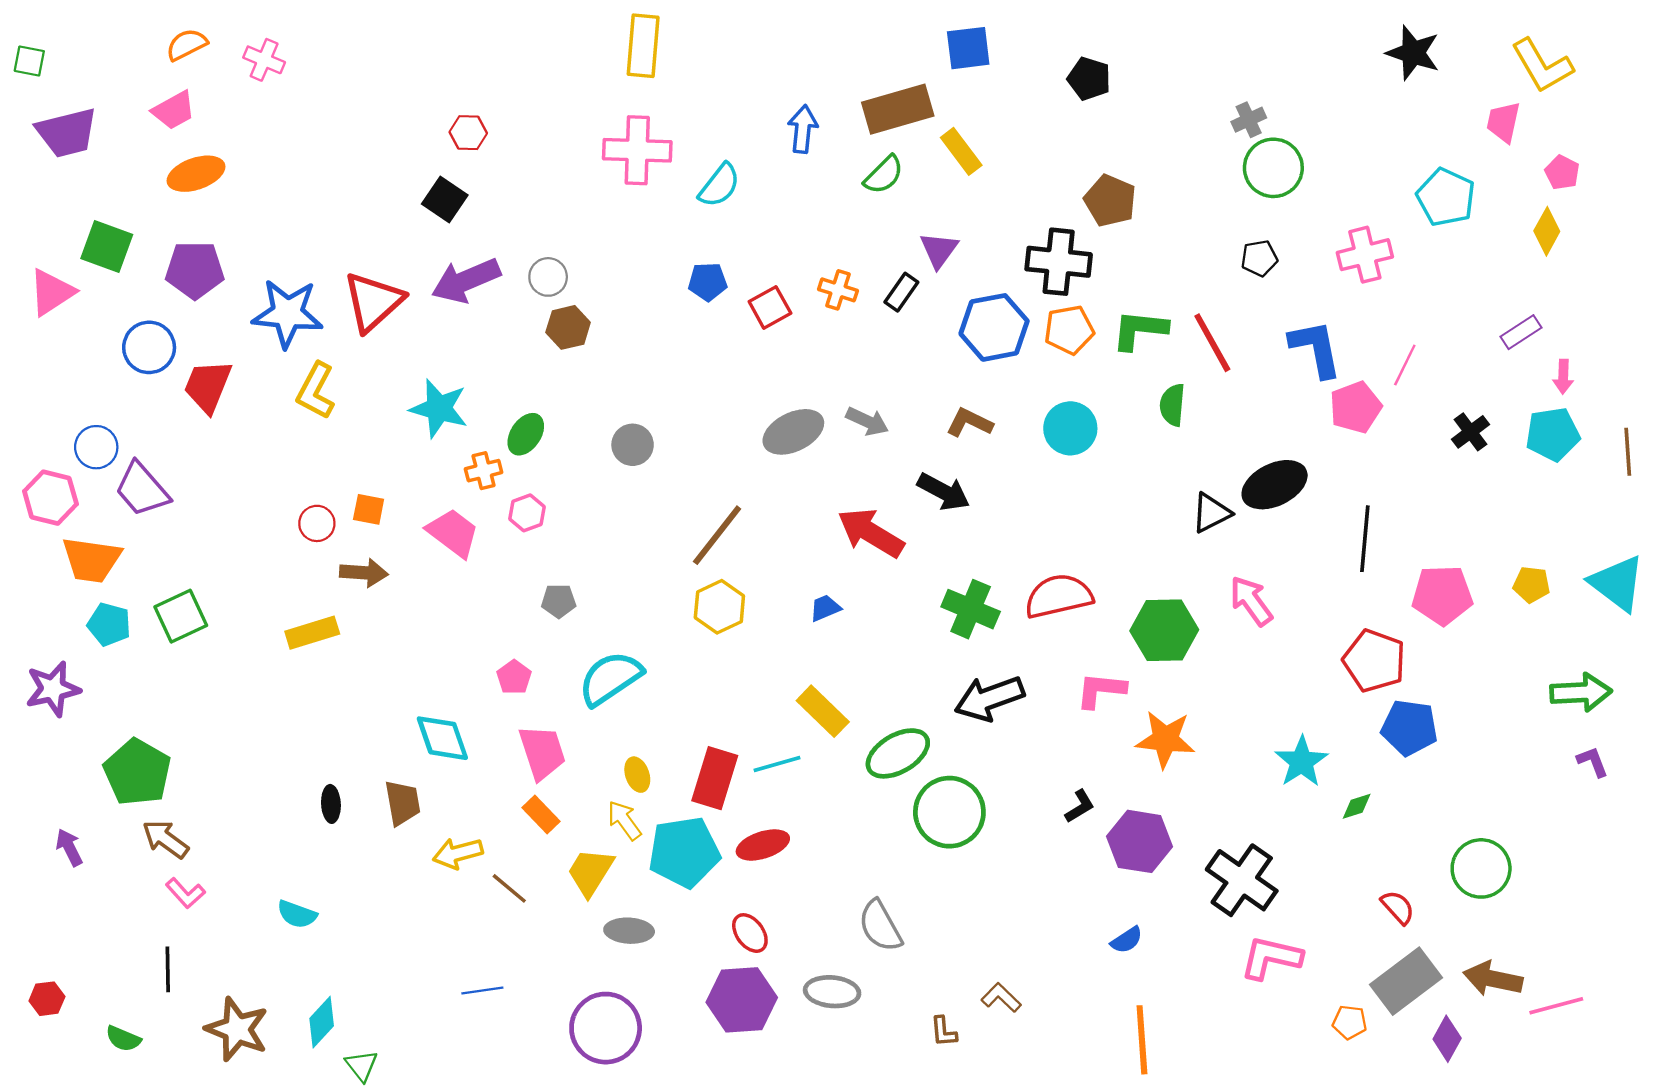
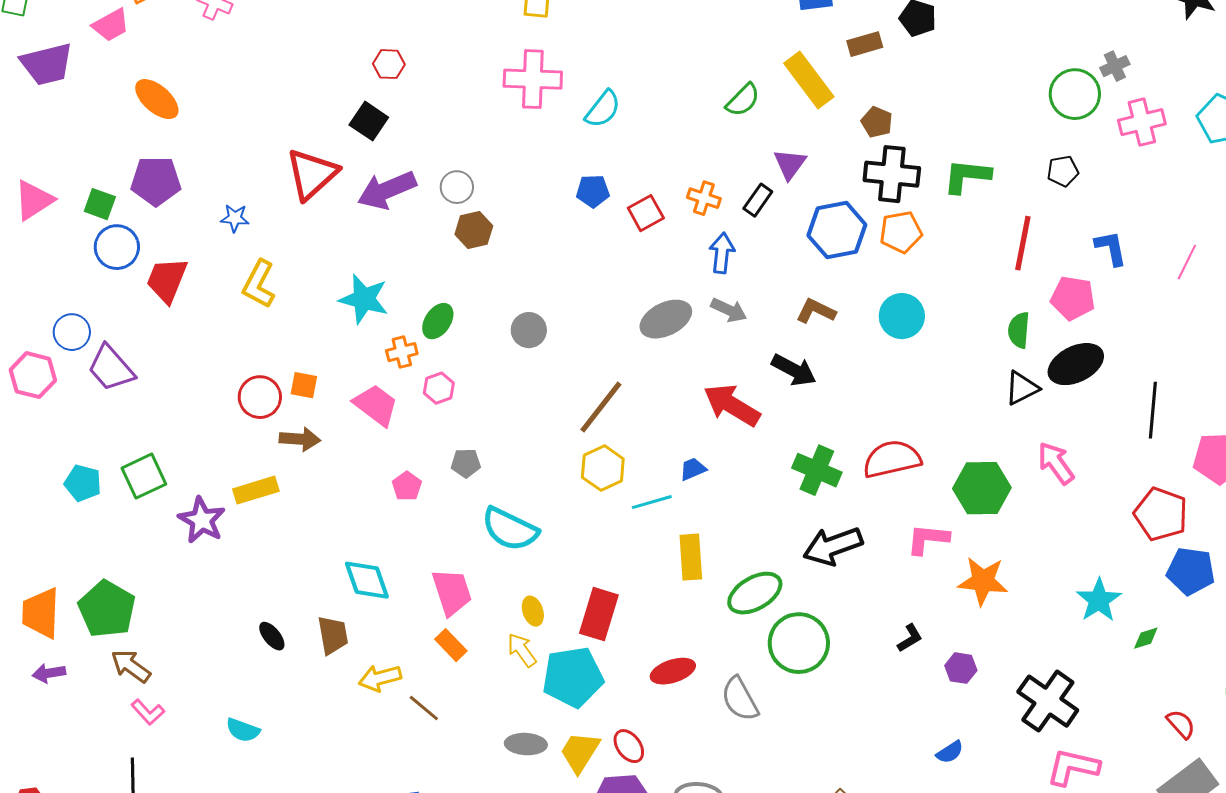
brown rectangle: (898, 109) -> (865, 44), moved, size x0.6
pink trapezoid: (174, 110) -> (111, 25), moved
gray cross: (1249, 120) -> (1115, 66), moved
blue arrow: (803, 129) -> (722, 253), moved
yellow rectangle: (961, 151) -> (809, 80), size x1.4
orange ellipse: (196, 174) -> (157, 99), turned 60
brown pentagon: (1110, 201) -> (877, 122), moved, size x0.7
green square: (107, 246) -> (100, 204), moved, size x0.7
pink cross: (1365, 255) -> (1142, 122), moved
red triangle: (373, 302) -> (312, 174), moved
blue star: (288, 313) -> (235, 218), size x0.5
green L-shape: (1140, 330) -> (967, 176), moved
red line: (1212, 343) -> (1023, 243), turned 40
blue L-shape: (1316, 349) -> (1111, 248), size x0.7
green semicircle: (1172, 405) -> (1019, 330), moved
pink pentagon: (1356, 407) -> (1073, 298), moved, turned 30
red circle: (317, 523) -> (260, 397), size x1.4
orange trapezoid: (92, 560) -> (41, 613), moved, turned 84
pink pentagon: (514, 677) -> (407, 486), moved
cyan semicircle: (610, 678) -> (510, 529), turned -120
purple star: (53, 689) -> (202, 520), moved, turned -30
yellow rectangle: (823, 711) -> (691, 557), turned 42
cyan line: (777, 764) -> (652, 502), moved
black ellipse: (331, 804) -> (272, 636), turned -36
purple hexagon: (1140, 841) -> (961, 668), size x0.6
red ellipse: (763, 845) -> (673, 671), moved
purple arrow: (69, 847) -> (49, 673), turned -72
yellow trapezoid: (590, 872) -> (580, 752), moved
gray semicircle: (880, 926) -> (740, 699), moved

